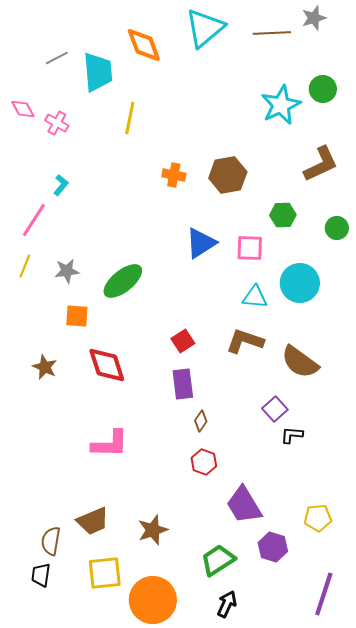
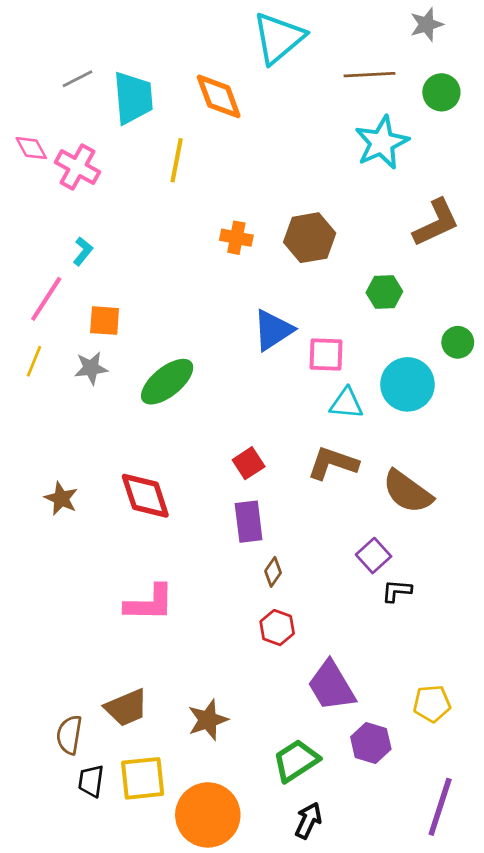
brown line: (272, 33) -> (369, 75), moved
orange diamond: (144, 45) -> (219, 96), moved
green circle: (323, 89) -> (441, 92), moved
pink cross: (57, 123) -> (77, 167), size x1.4
green circle: (337, 228) -> (458, 342), moved
pink square: (250, 248) -> (326, 355), moved
orange square: (77, 316) -> (105, 321), moved
black trapezoid: (41, 575) -> (91, 781), moved

